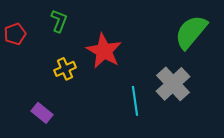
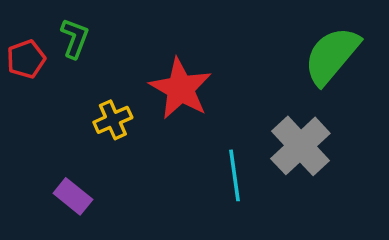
green L-shape: (59, 21) -> (75, 38), moved

